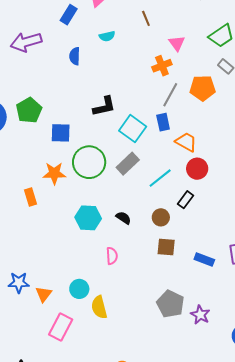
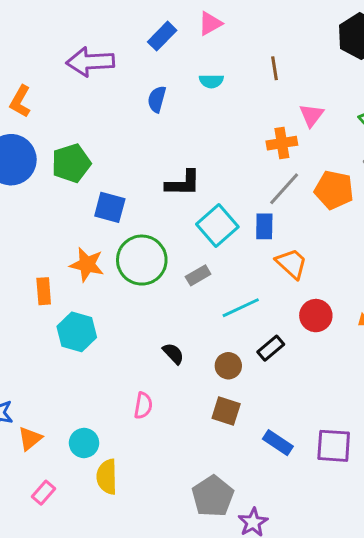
gray rectangle: (128, 164) -> (198, 275), size x0.7
red circle: (197, 169) -> (316, 316), moved
cyan hexagon: (88, 218) -> (77, 332), moved
pink rectangle: (61, 327) -> (43, 493), size x0.6

